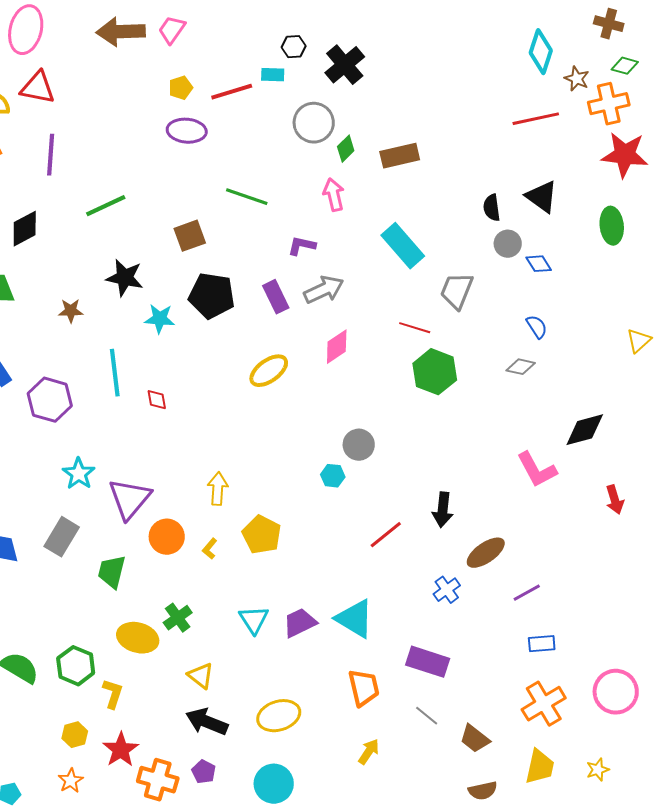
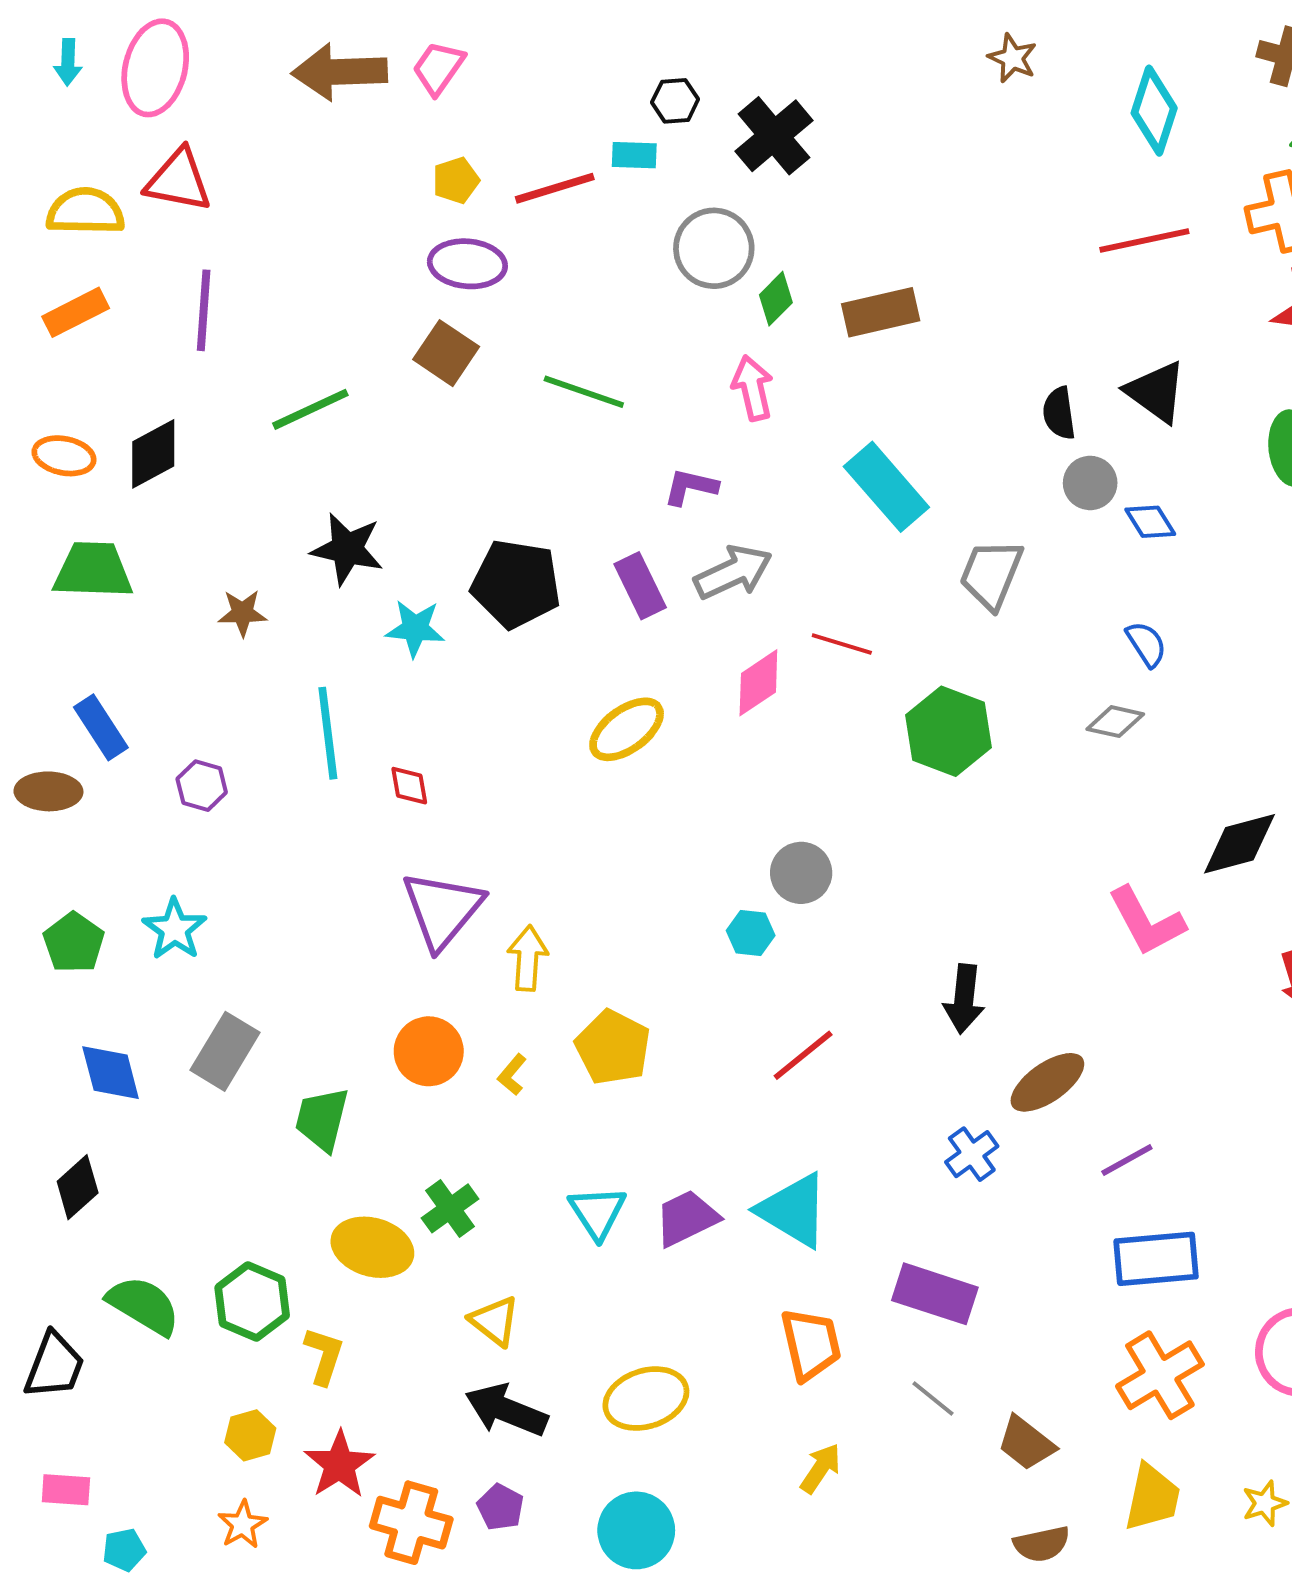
brown star: (577, 79) -> (1013, 58), moved
brown square: (190, 236) -> (446, 353), moved, turned -36
red line: (415, 328) -> (842, 644), moved
purple hexagon: (50, 400) -> (202, 786), size x0.6
cyan star: (79, 474) -> (175, 929), moved
purple triangle: (130, 499) -> (442, 910), moved
red line: (386, 535) -> (803, 1055), moved
blue rectangle: (542, 644) -> (1156, 1259), size x1.6

